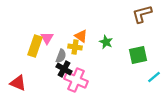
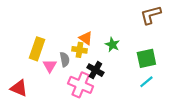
pink triangle: (47, 38) -> (50, 66), moved
gray semicircle: (61, 56) -> (65, 59), turned -32
black cross: (64, 69) -> (95, 70), moved
cyan line: (154, 77) -> (146, 82), moved

